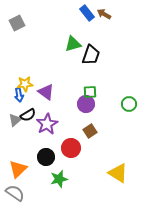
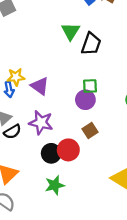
green triangle: (73, 44) -> (71, 31), turned -42
black semicircle: (28, 115) -> (12, 132), moved
purple star: (47, 124) -> (41, 123), turned -30
black circle: (46, 157) -> (51, 153), moved

